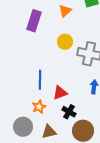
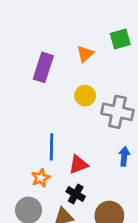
orange star: (39, 107) -> (41, 178), moved
black cross: (69, 112) -> (76, 194), moved

